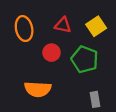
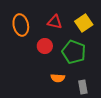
orange semicircle: (38, 89) -> (58, 78), moved, size x0.6

